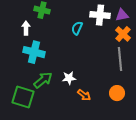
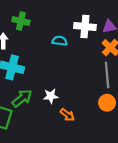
cyan semicircle: (77, 28) -> (60, 41), turned 72
orange circle: (117, 93) -> (107, 103), moved

